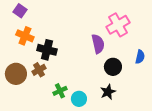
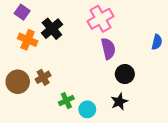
pink cross: (118, 25) -> (101, 19), moved
black cross: (47, 50) -> (52, 29), moved, turned 36
blue semicircle: (140, 57) -> (157, 42), moved

